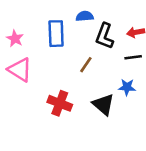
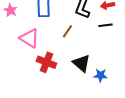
pink triangle: (20, 70) -> (29, 38), moved
blue star: (127, 87) -> (100, 75), moved

